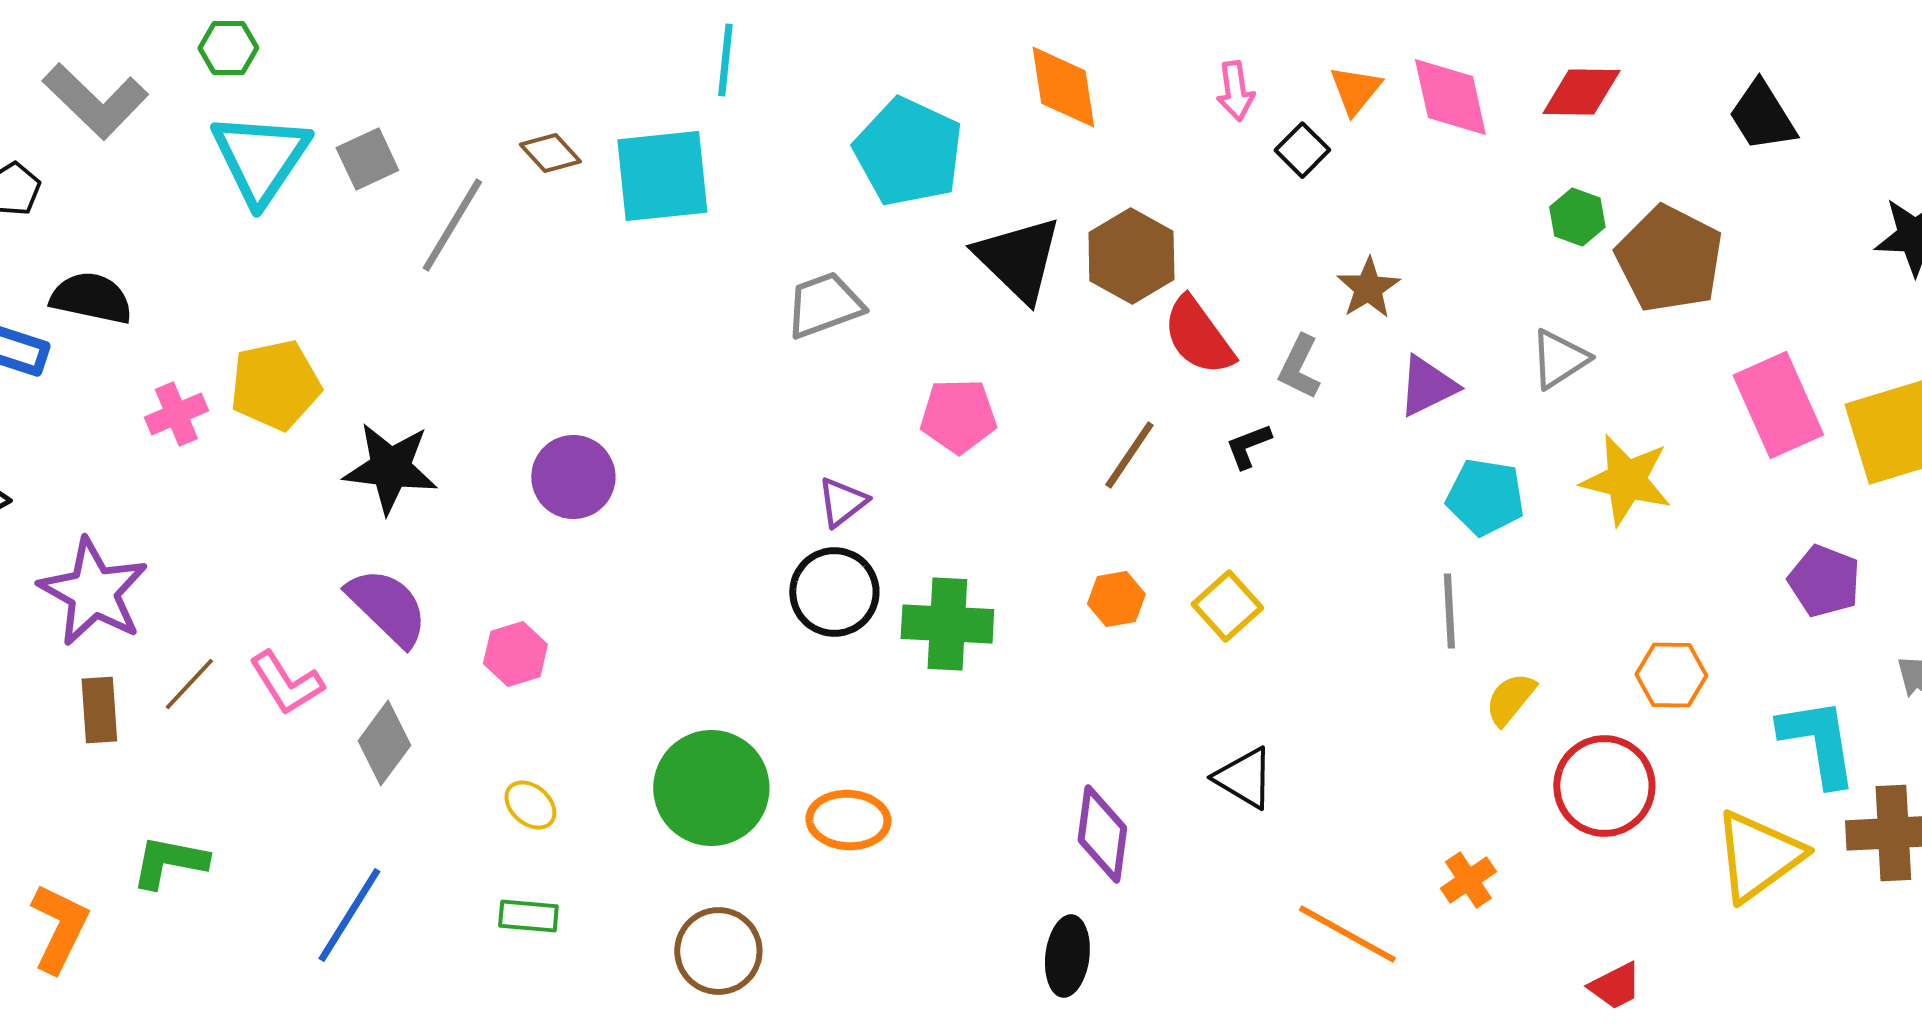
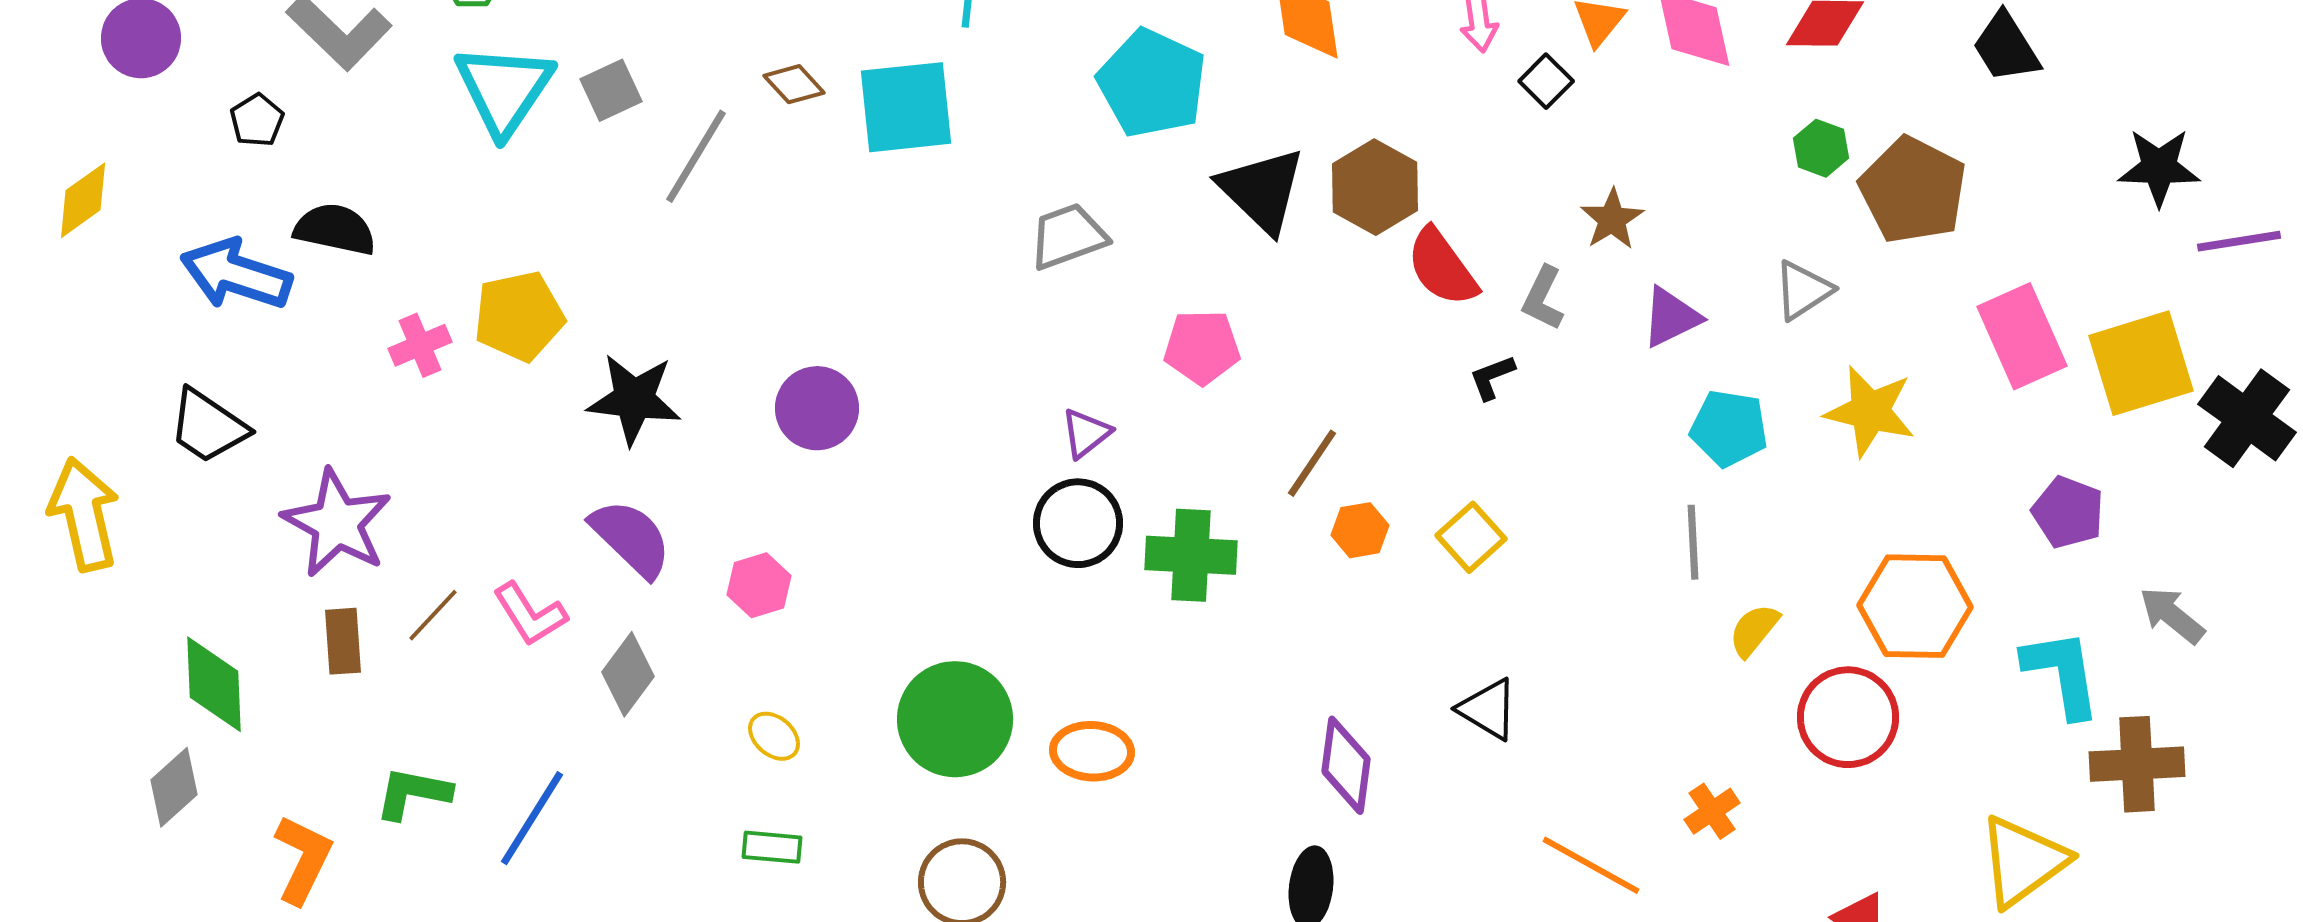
brown line: (1129, 455) -> (1312, 463), moved
orange hexagon: (1671, 675) -> (1915, 606), size x1.6
yellow triangle: (1758, 856) -> (2023, 861), moved
blue line: (349, 915) -> (532, 818), moved

